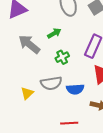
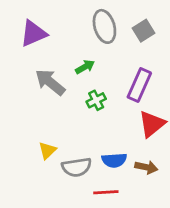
gray semicircle: (51, 83) -> (77, 167), moved
blue semicircle: (75, 89) -> (114, 160), moved

